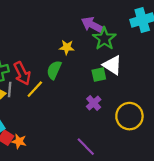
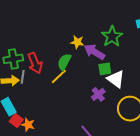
purple arrow: (93, 25) -> (94, 52), moved
white triangle: (112, 65) -> (116, 79), moved
yellow line: (35, 89) -> (59, 76), moved

